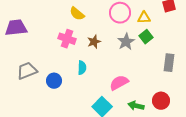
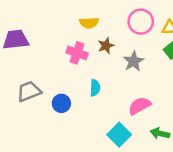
yellow semicircle: (77, 14) -> (89, 23), turned -42
brown star: (94, 42) -> (106, 46), moved
gray star: (126, 42) -> (134, 61), moved

